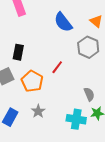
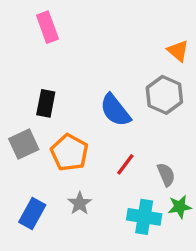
blue semicircle: (63, 22) -> (115, 110), moved
red line: (57, 67) -> (125, 164), moved

